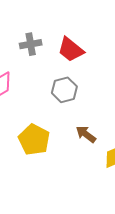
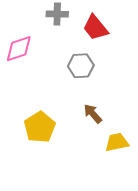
yellow pentagon: (34, 140) -> (40, 127), moved

